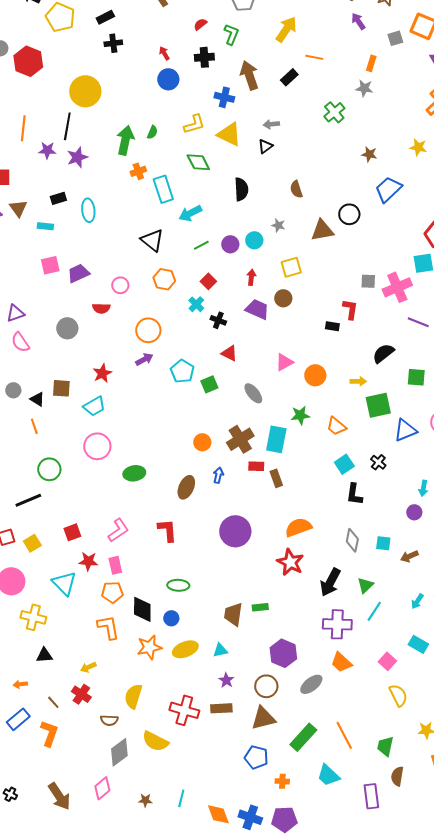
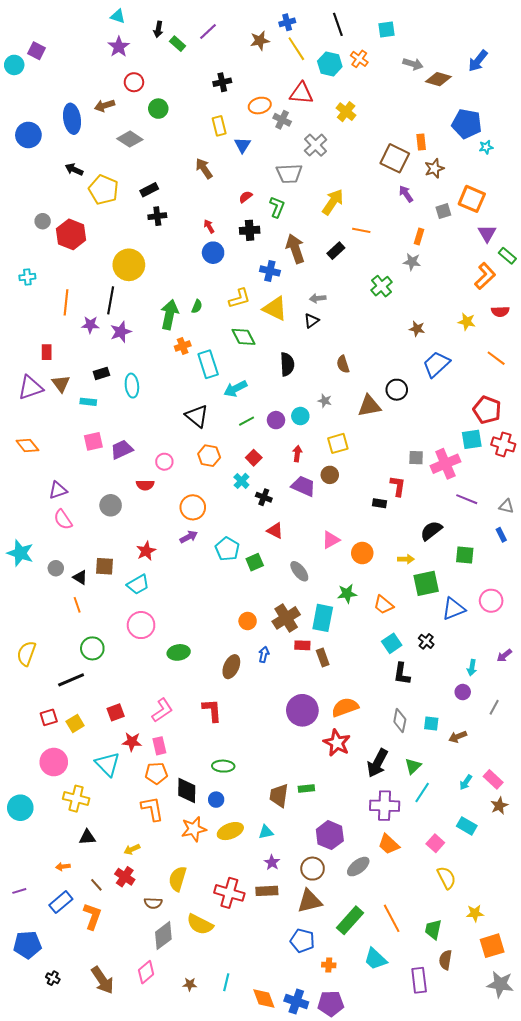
purple circle: (235, 531) -> (302, 710), moved

